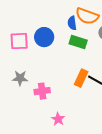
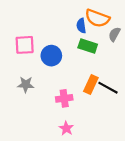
blue circle: (44, 37) -> (51, 56), moved
pink cross: (42, 91) -> (64, 98), moved

